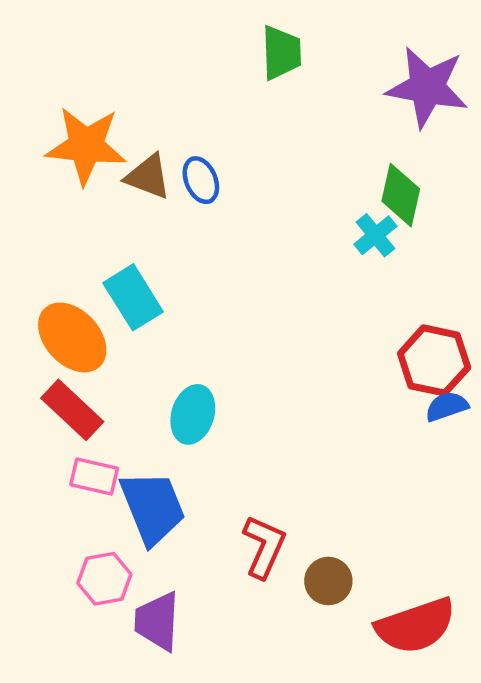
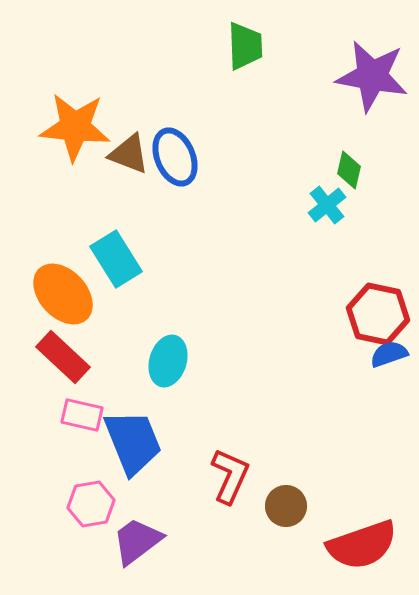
blue ellipse: (201, 180) -> (175, 157), size x1.4
green diamond: (401, 195) -> (349, 170), size x0.7
purple trapezoid: (157, 621) -> (137, 541), turned 50

